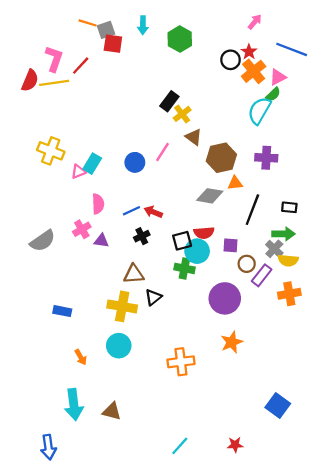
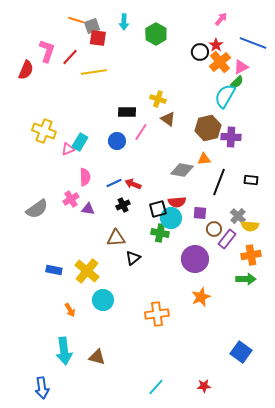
yellow line: (54, 83) -> (94, 72), moved
black rectangle: (169, 101) -> (127, 112), moved, turned 54
yellow cross: (182, 114) -> (158, 99), turned -35
brown hexagon: (221, 158) -> (208, 128), moved
green arrow: (284, 234) -> (246, 279), moved
yellow cross: (122, 306) -> (87, 271), moved, turned 30

